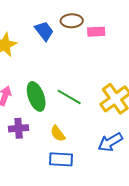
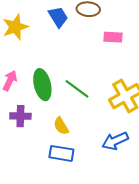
pink rectangle: (96, 32) -> (113, 37), moved

